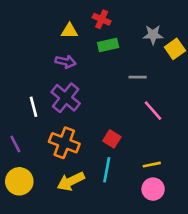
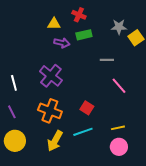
purple arrow: (66, 62) -> (62, 43), moved
white line: (33, 107) -> (14, 83), moved
cyan line: (107, 170) -> (83, 132), turned 60
yellow arrow: (71, 181) -> (55, 141), turned -35

